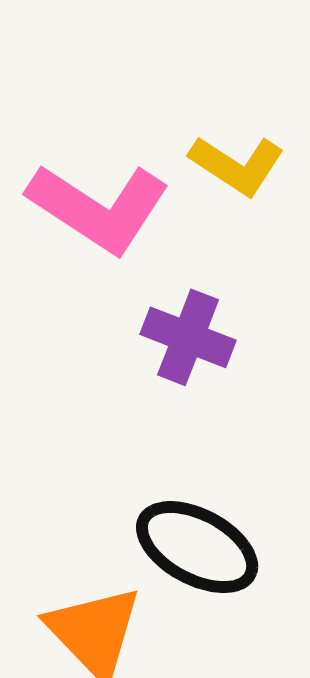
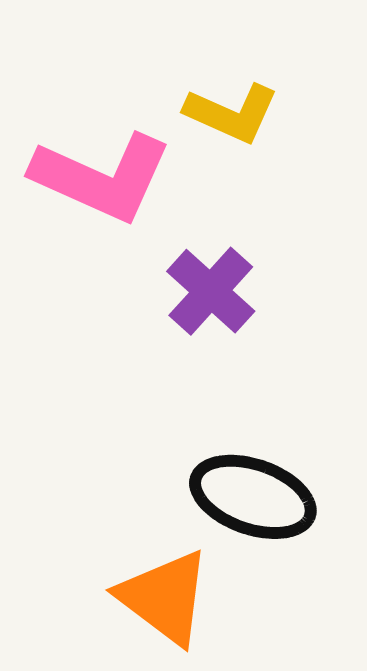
purple cross: (188, 337) -> (211, 291), turned 30

